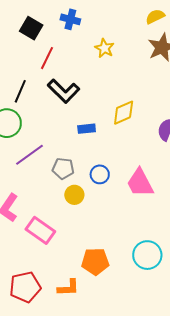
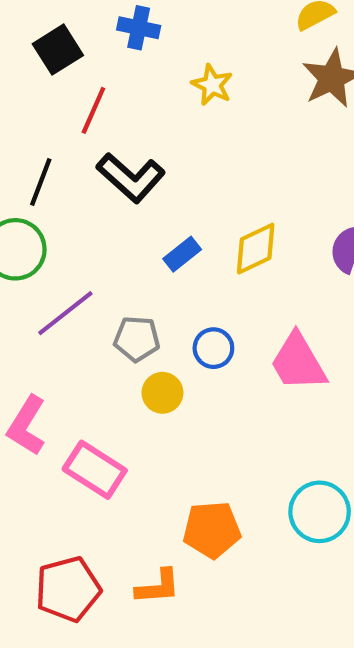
black square: (31, 28) -> (58, 50), turned 30
yellow diamond: (124, 113) -> (256, 249), moved
blue rectangle: (87, 129) -> (182, 254), turned -30

